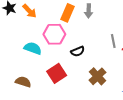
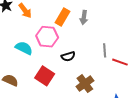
red square: (57, 73) -> (45, 76), turned -30

